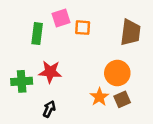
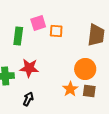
brown square: (122, 99) -> (89, 91), turned 32

